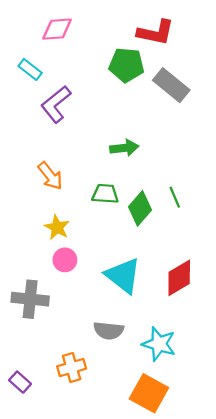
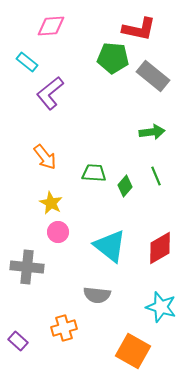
green arrow: (124, 148) -> (152, 132), moved
green diamond: (140, 208) -> (125, 186), size x0.7
cyan star: (159, 344) -> (161, 307), moved

